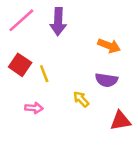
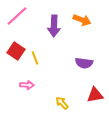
purple arrow: (58, 22) -> (54, 26), moved
orange arrow: (109, 46) -> (82, 20), moved
yellow arrow: (81, 99) -> (62, 103), moved

